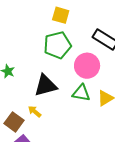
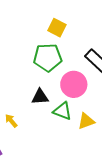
black triangle: (46, 85) -> (40, 97), moved, size x0.7

